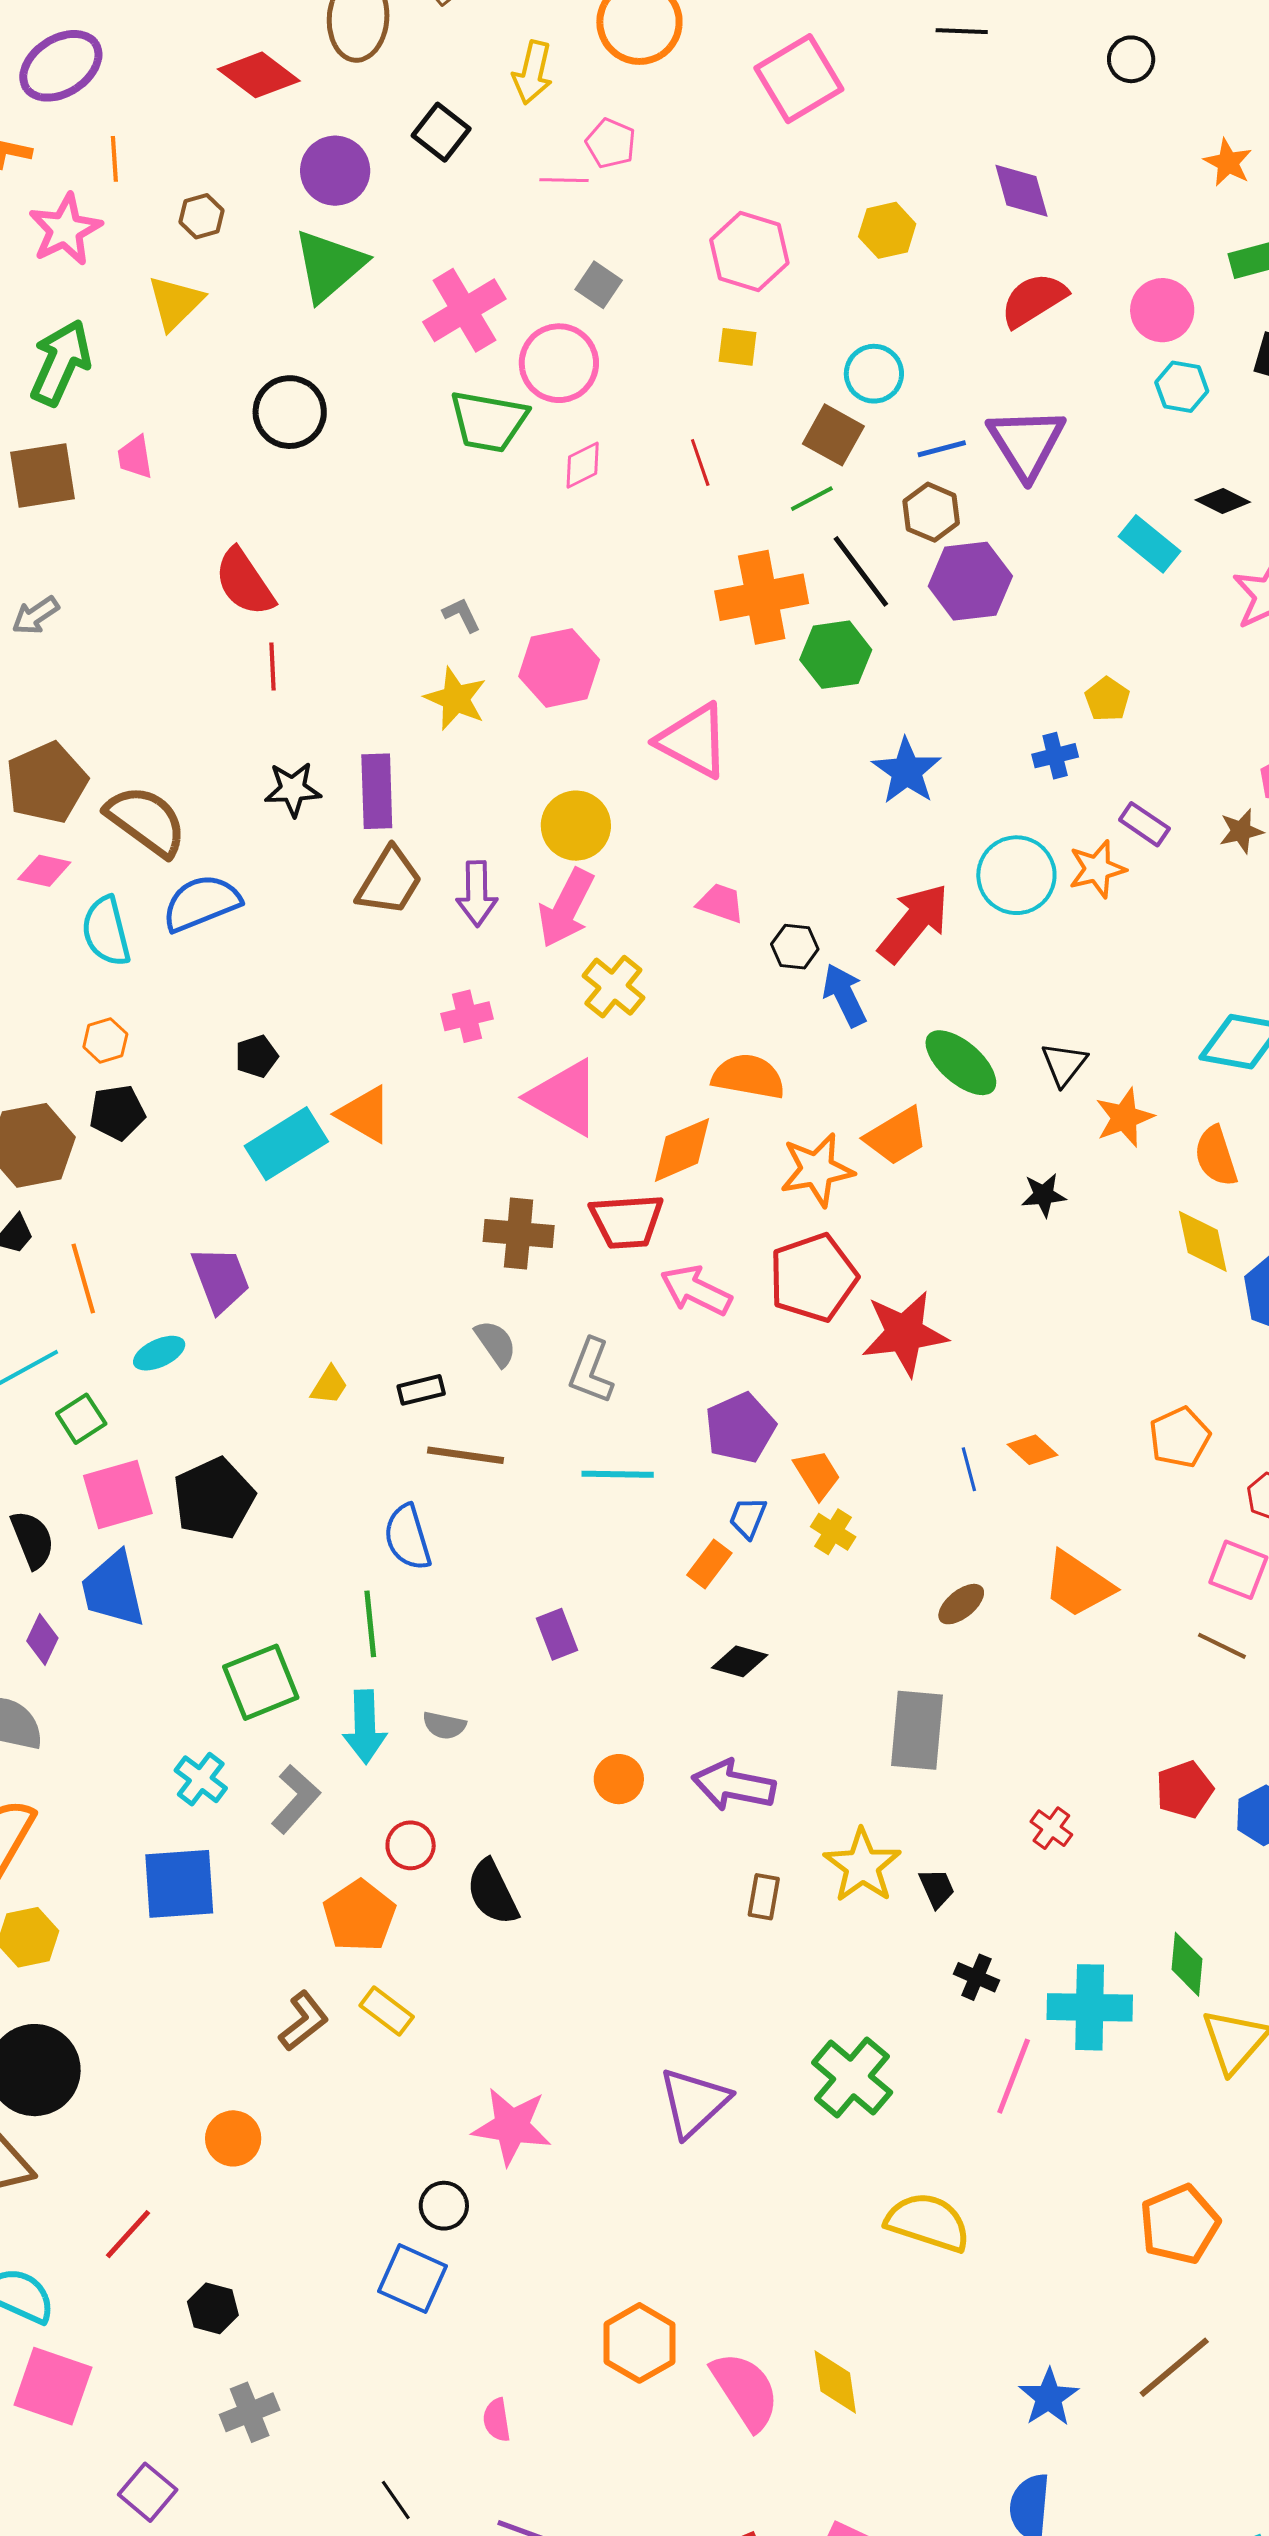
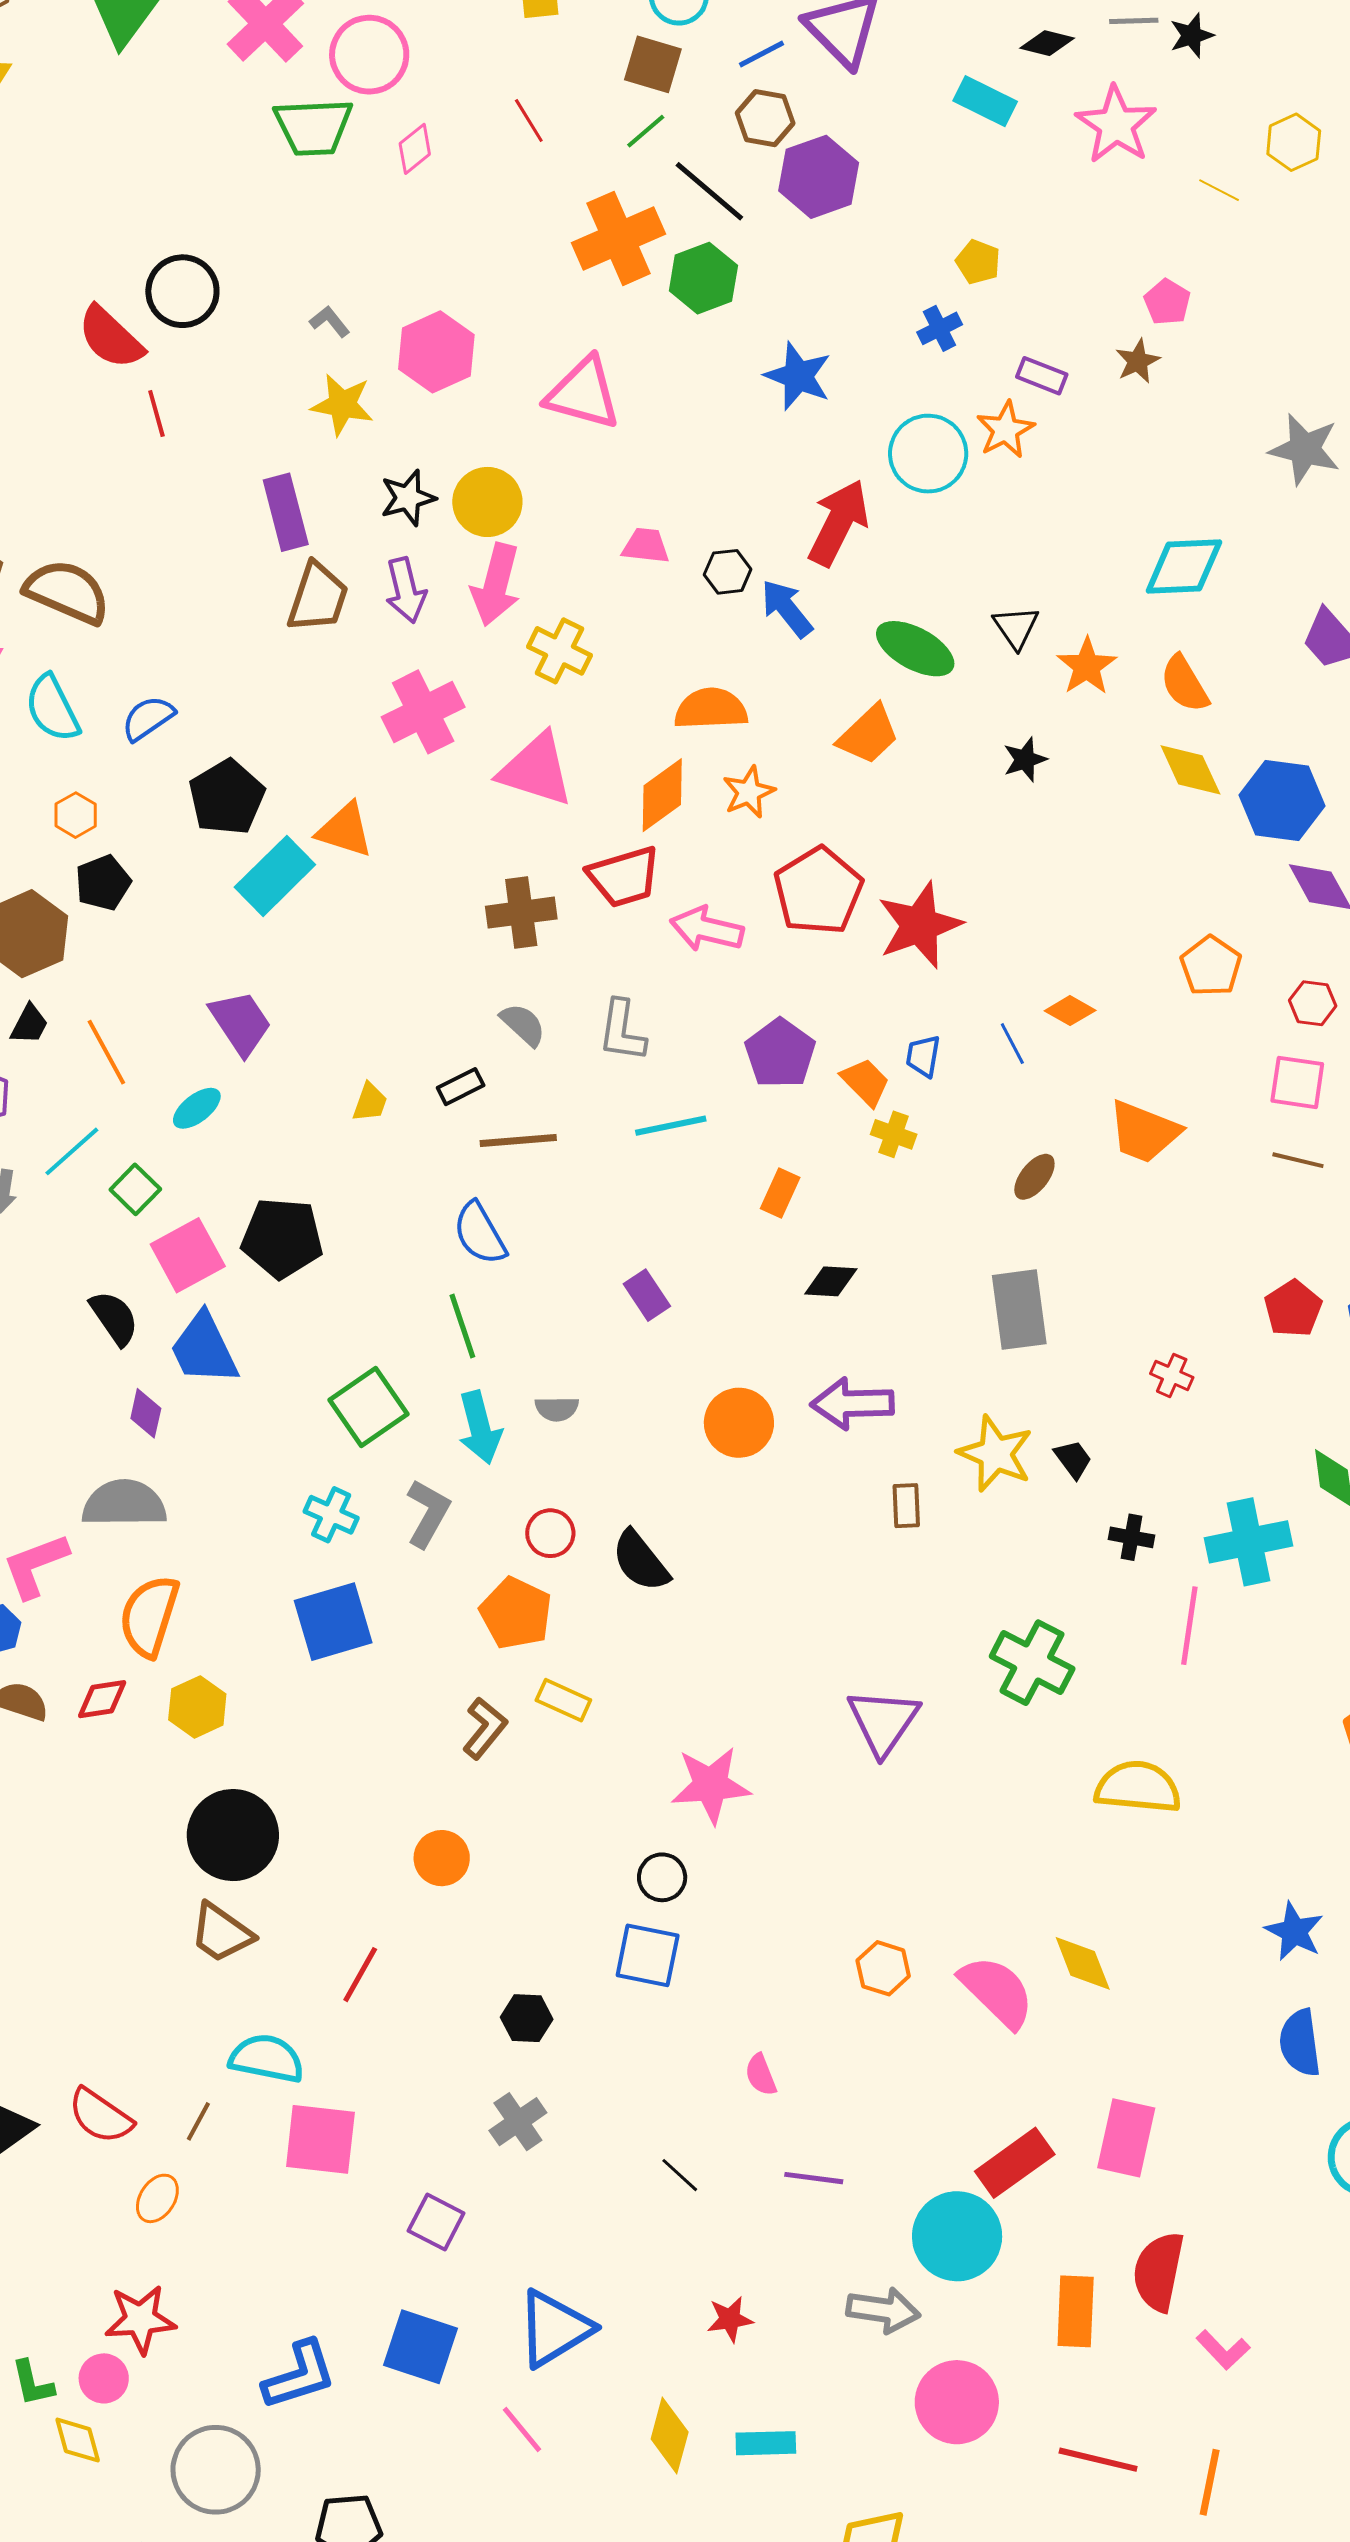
black circle: (290, 412) -> (182, 291), moved
black star: (293, 789) -> (408, 498), moved
blue semicircle: (201, 903) -> (148, 718), moved, size x0.7
pink cross: (467, 1016) -> (423, 712), size x1.6
black pentagon: (257, 1056) -> (227, 797), size x1.8
orange star: (817, 1170) -> (749, 792), moved, size x0.7
black pentagon: (214, 1498) -> (282, 1238), turned -30
blue trapezoid: (748, 1518) -> (923, 1056), moved
orange circle: (619, 1779) -> (739, 1423), size x1.4
black hexagon: (213, 2308) -> (527, 2018), moved
orange hexagon: (640, 2343) -> (883, 1968), size x0.7

